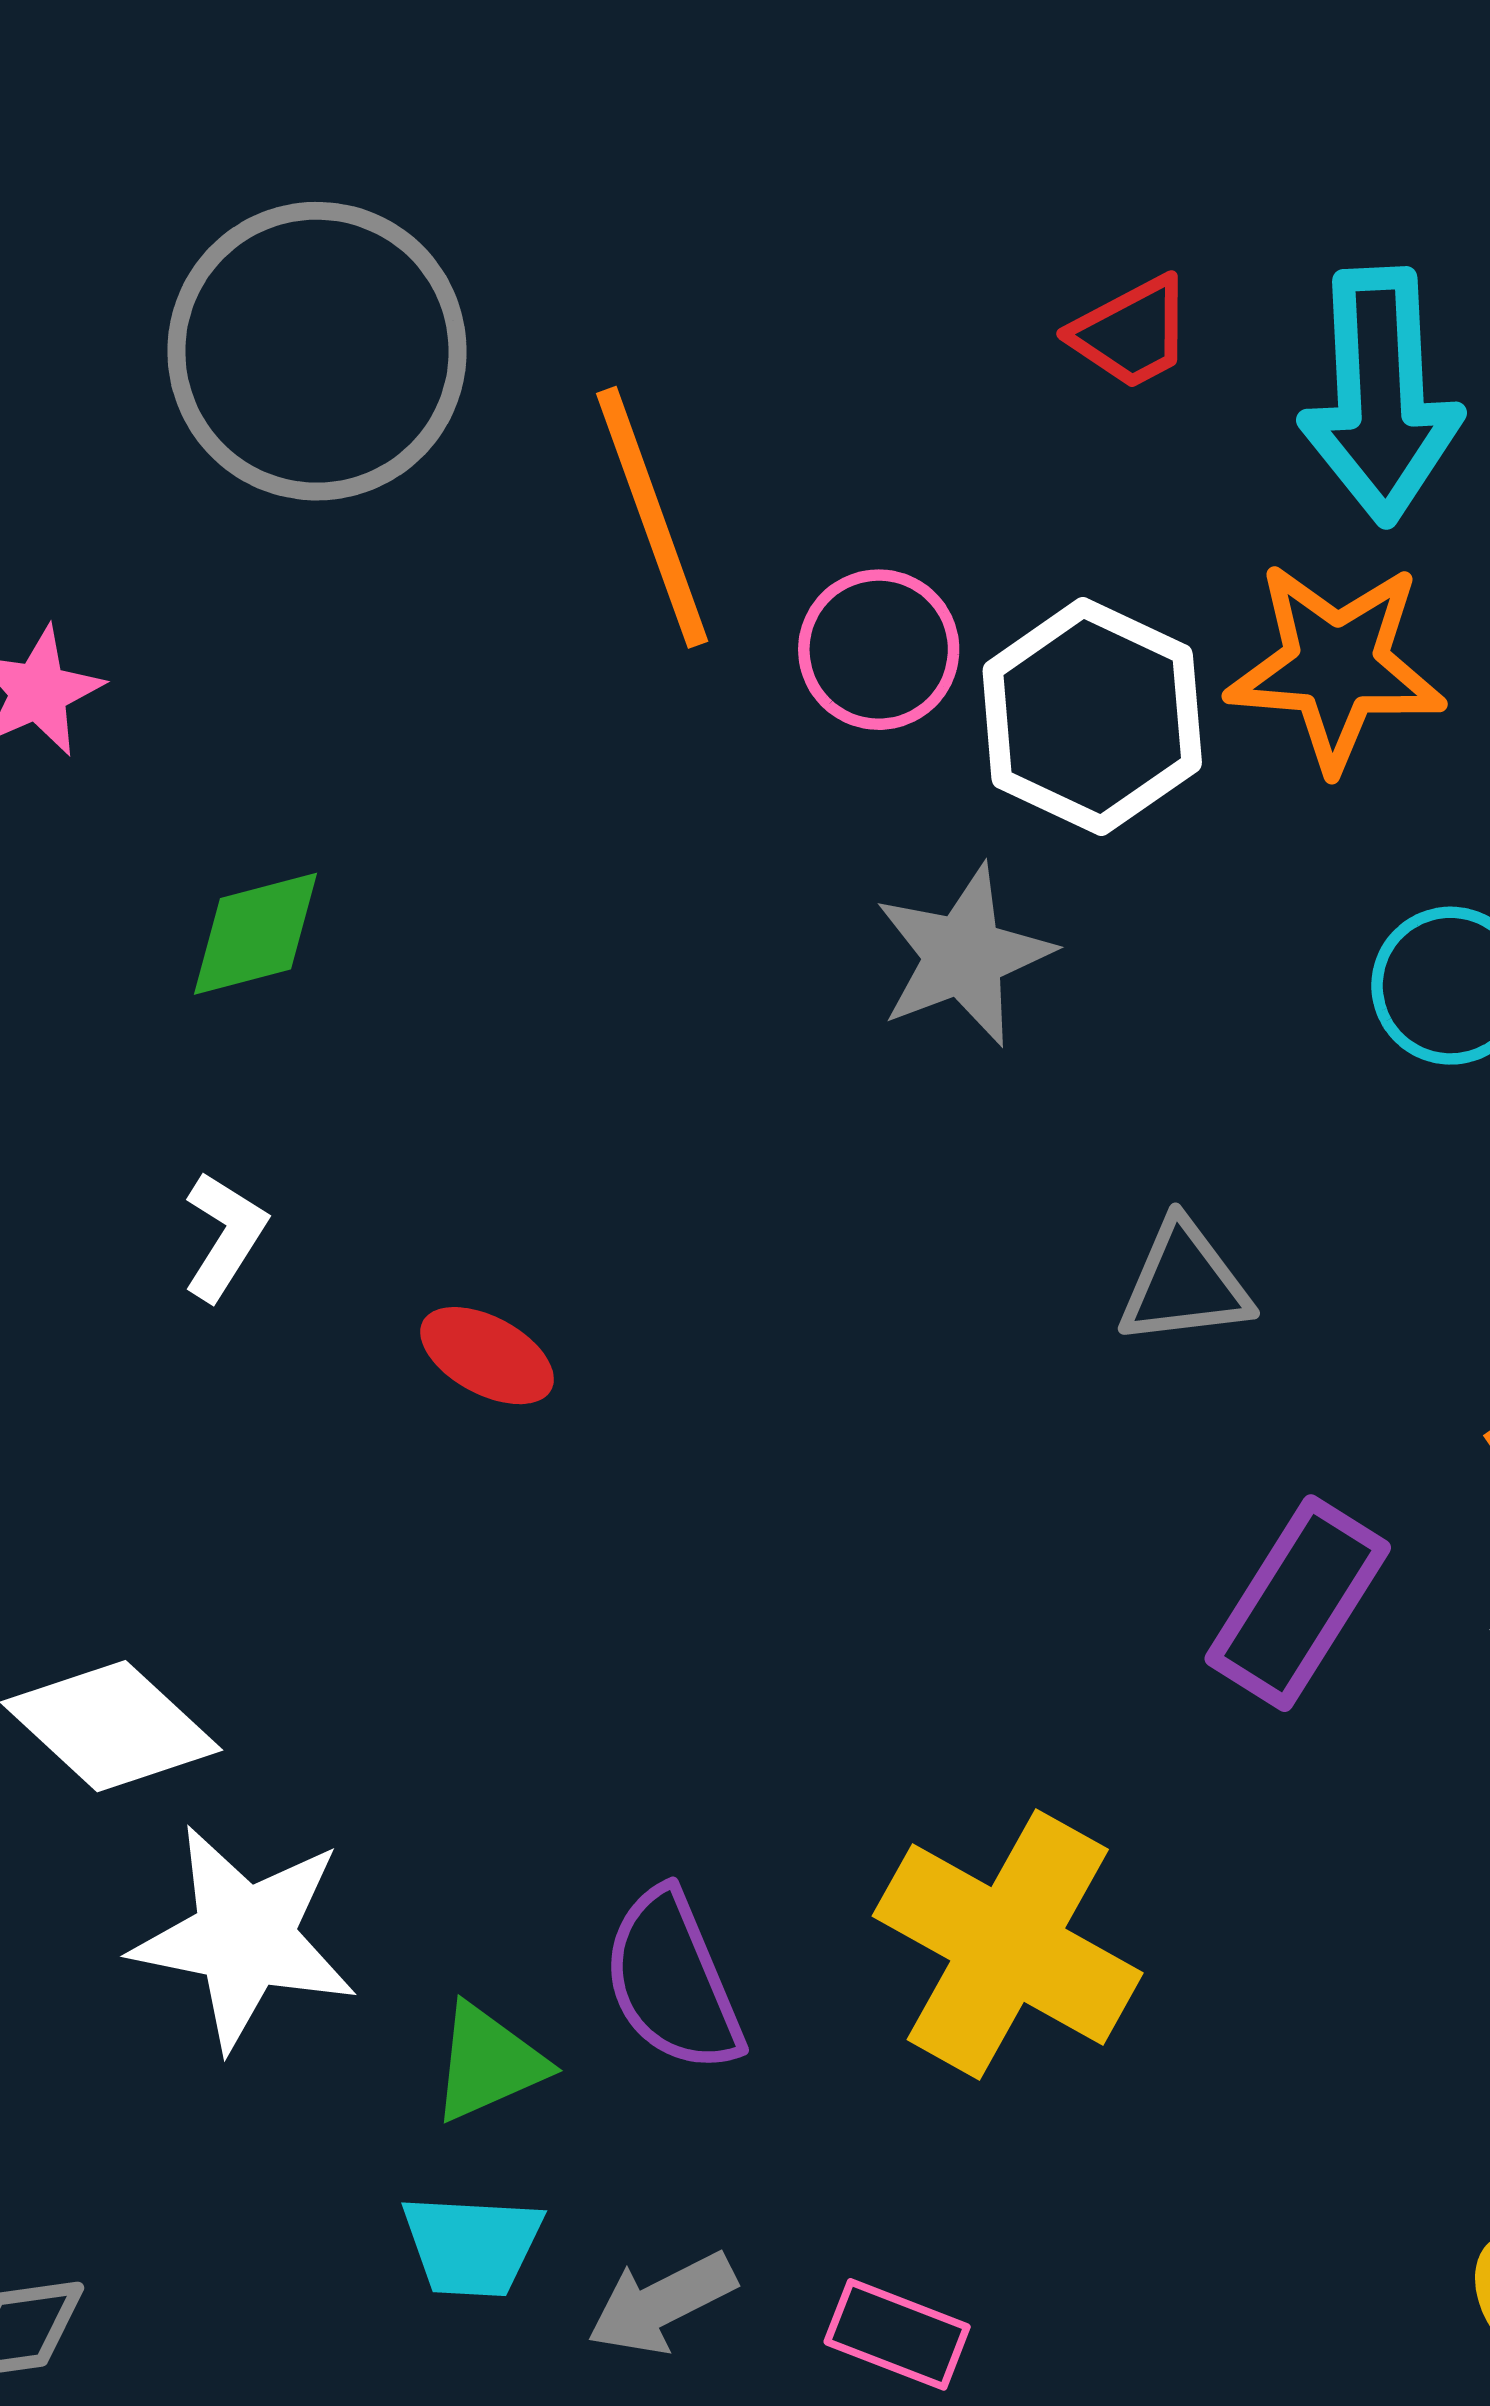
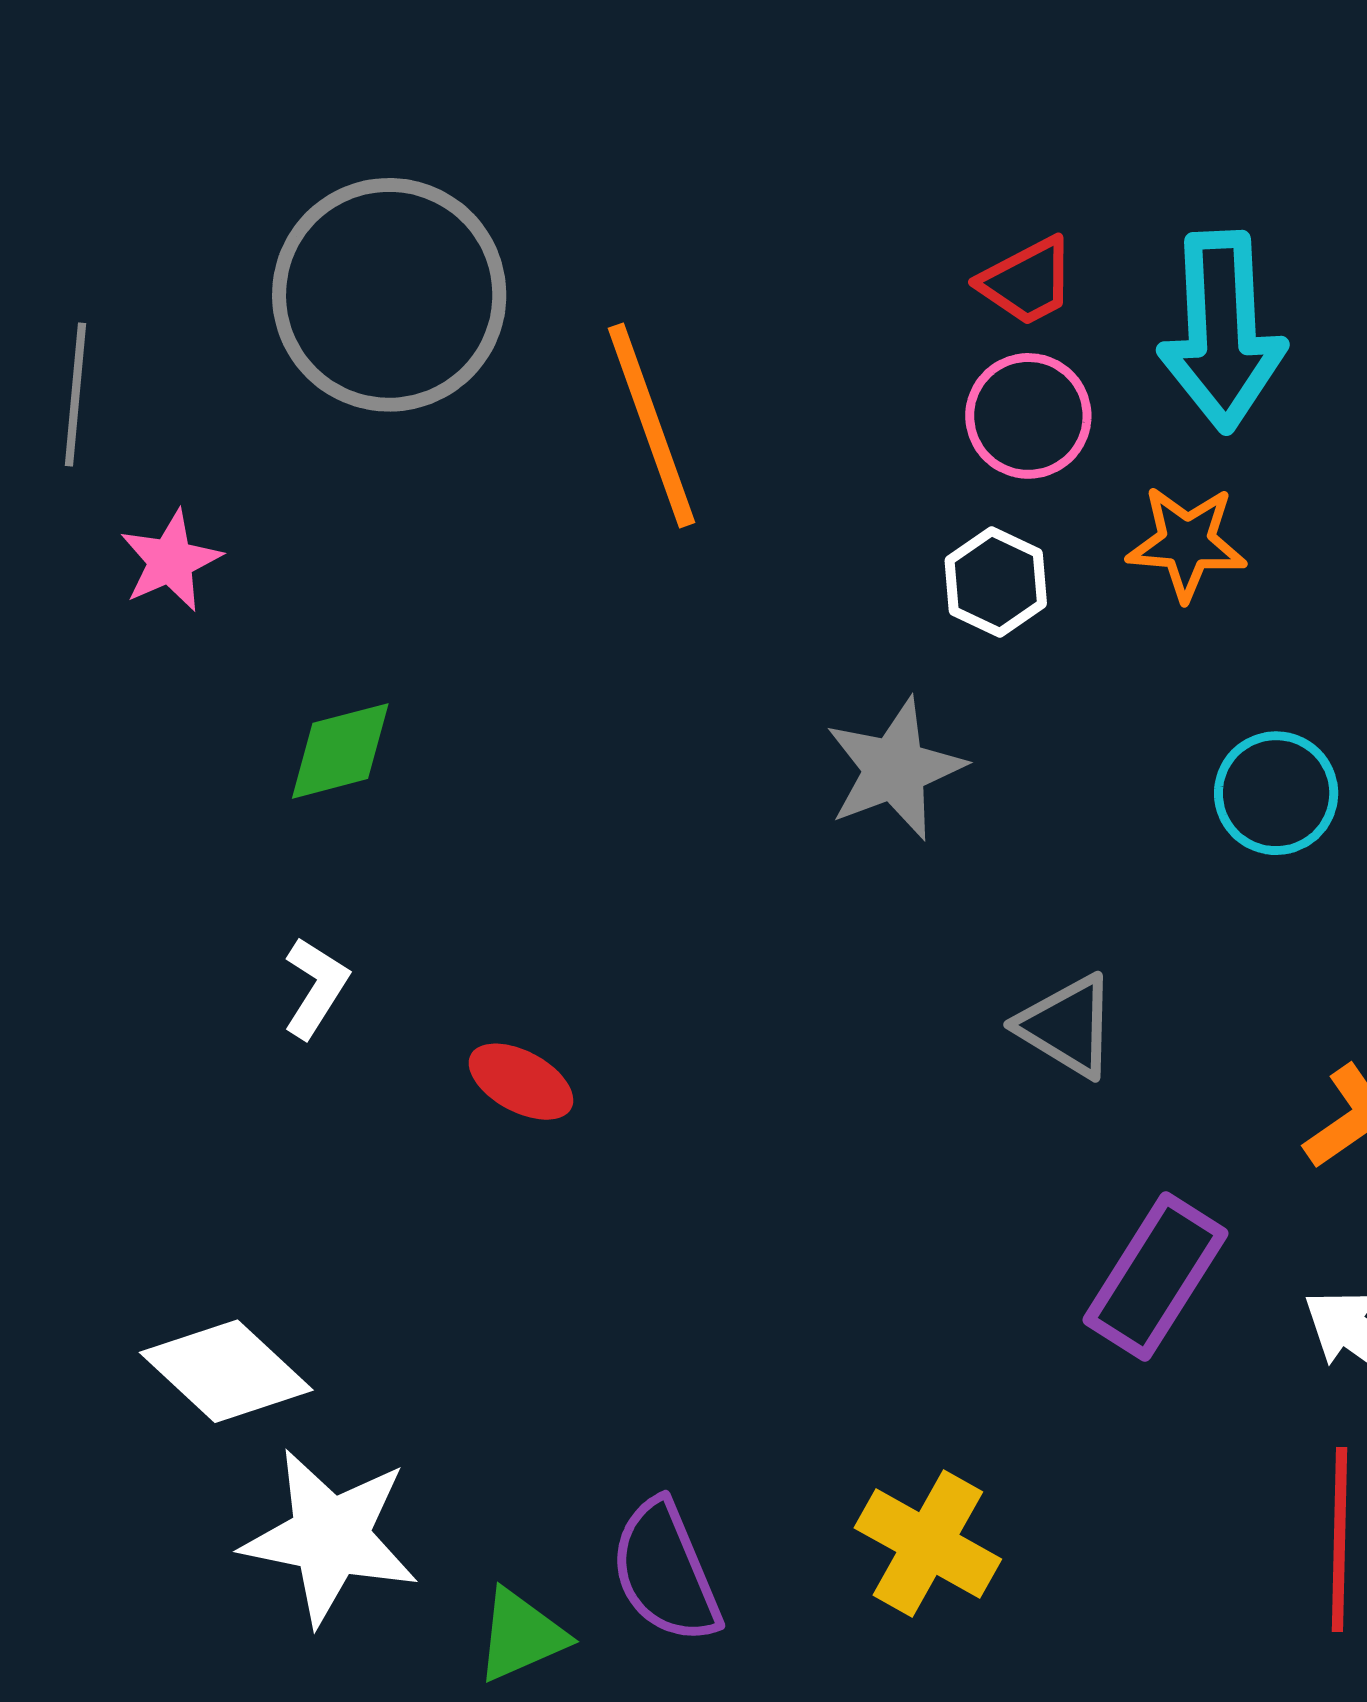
pink circle: (879, 650) -> (1028, 416), moved
orange star: (1336, 666) -> (1187, 543), size x0.7
white hexagon: (1092, 717) -> (996, 582), size x0.6
gray triangle: (1184, 1283) -> (1067, 1026), turned 38
yellow cross: (1008, 1944) -> (928, 1543), size x0.7

